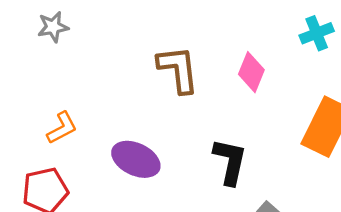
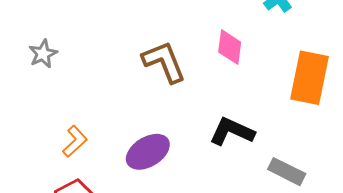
purple ellipse: (136, 159) -> (148, 152), turned -42
black L-shape: (230, 162) -> (232, 131), turned -63

